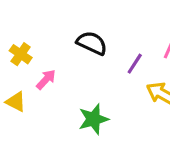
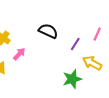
green star: (93, 119) -> (72, 79), moved

